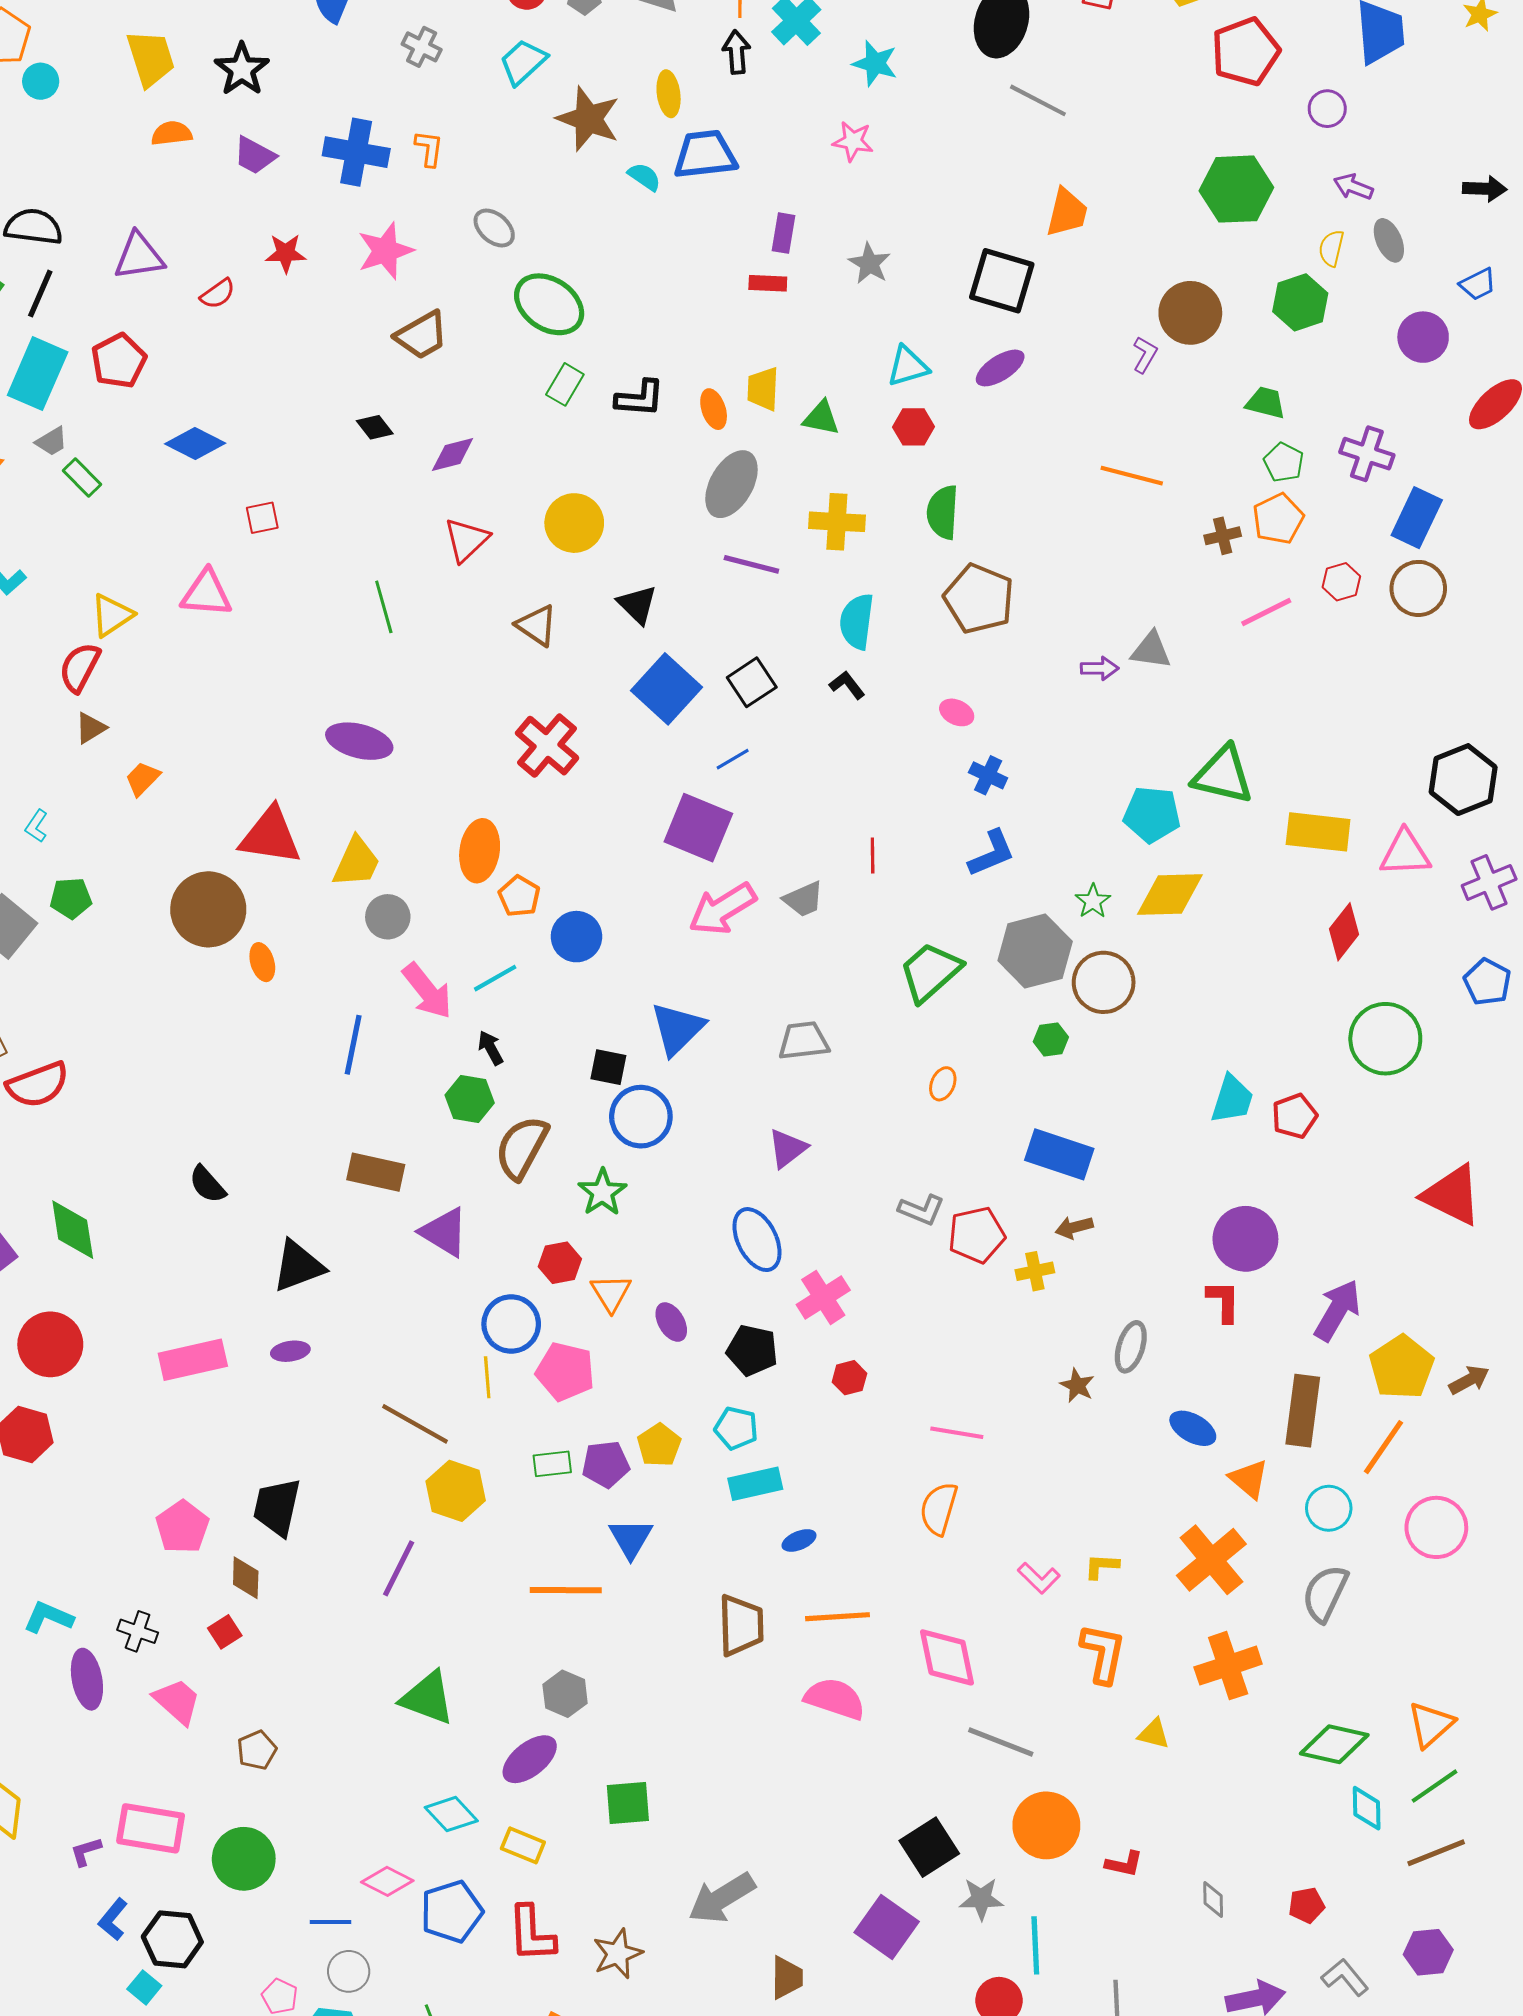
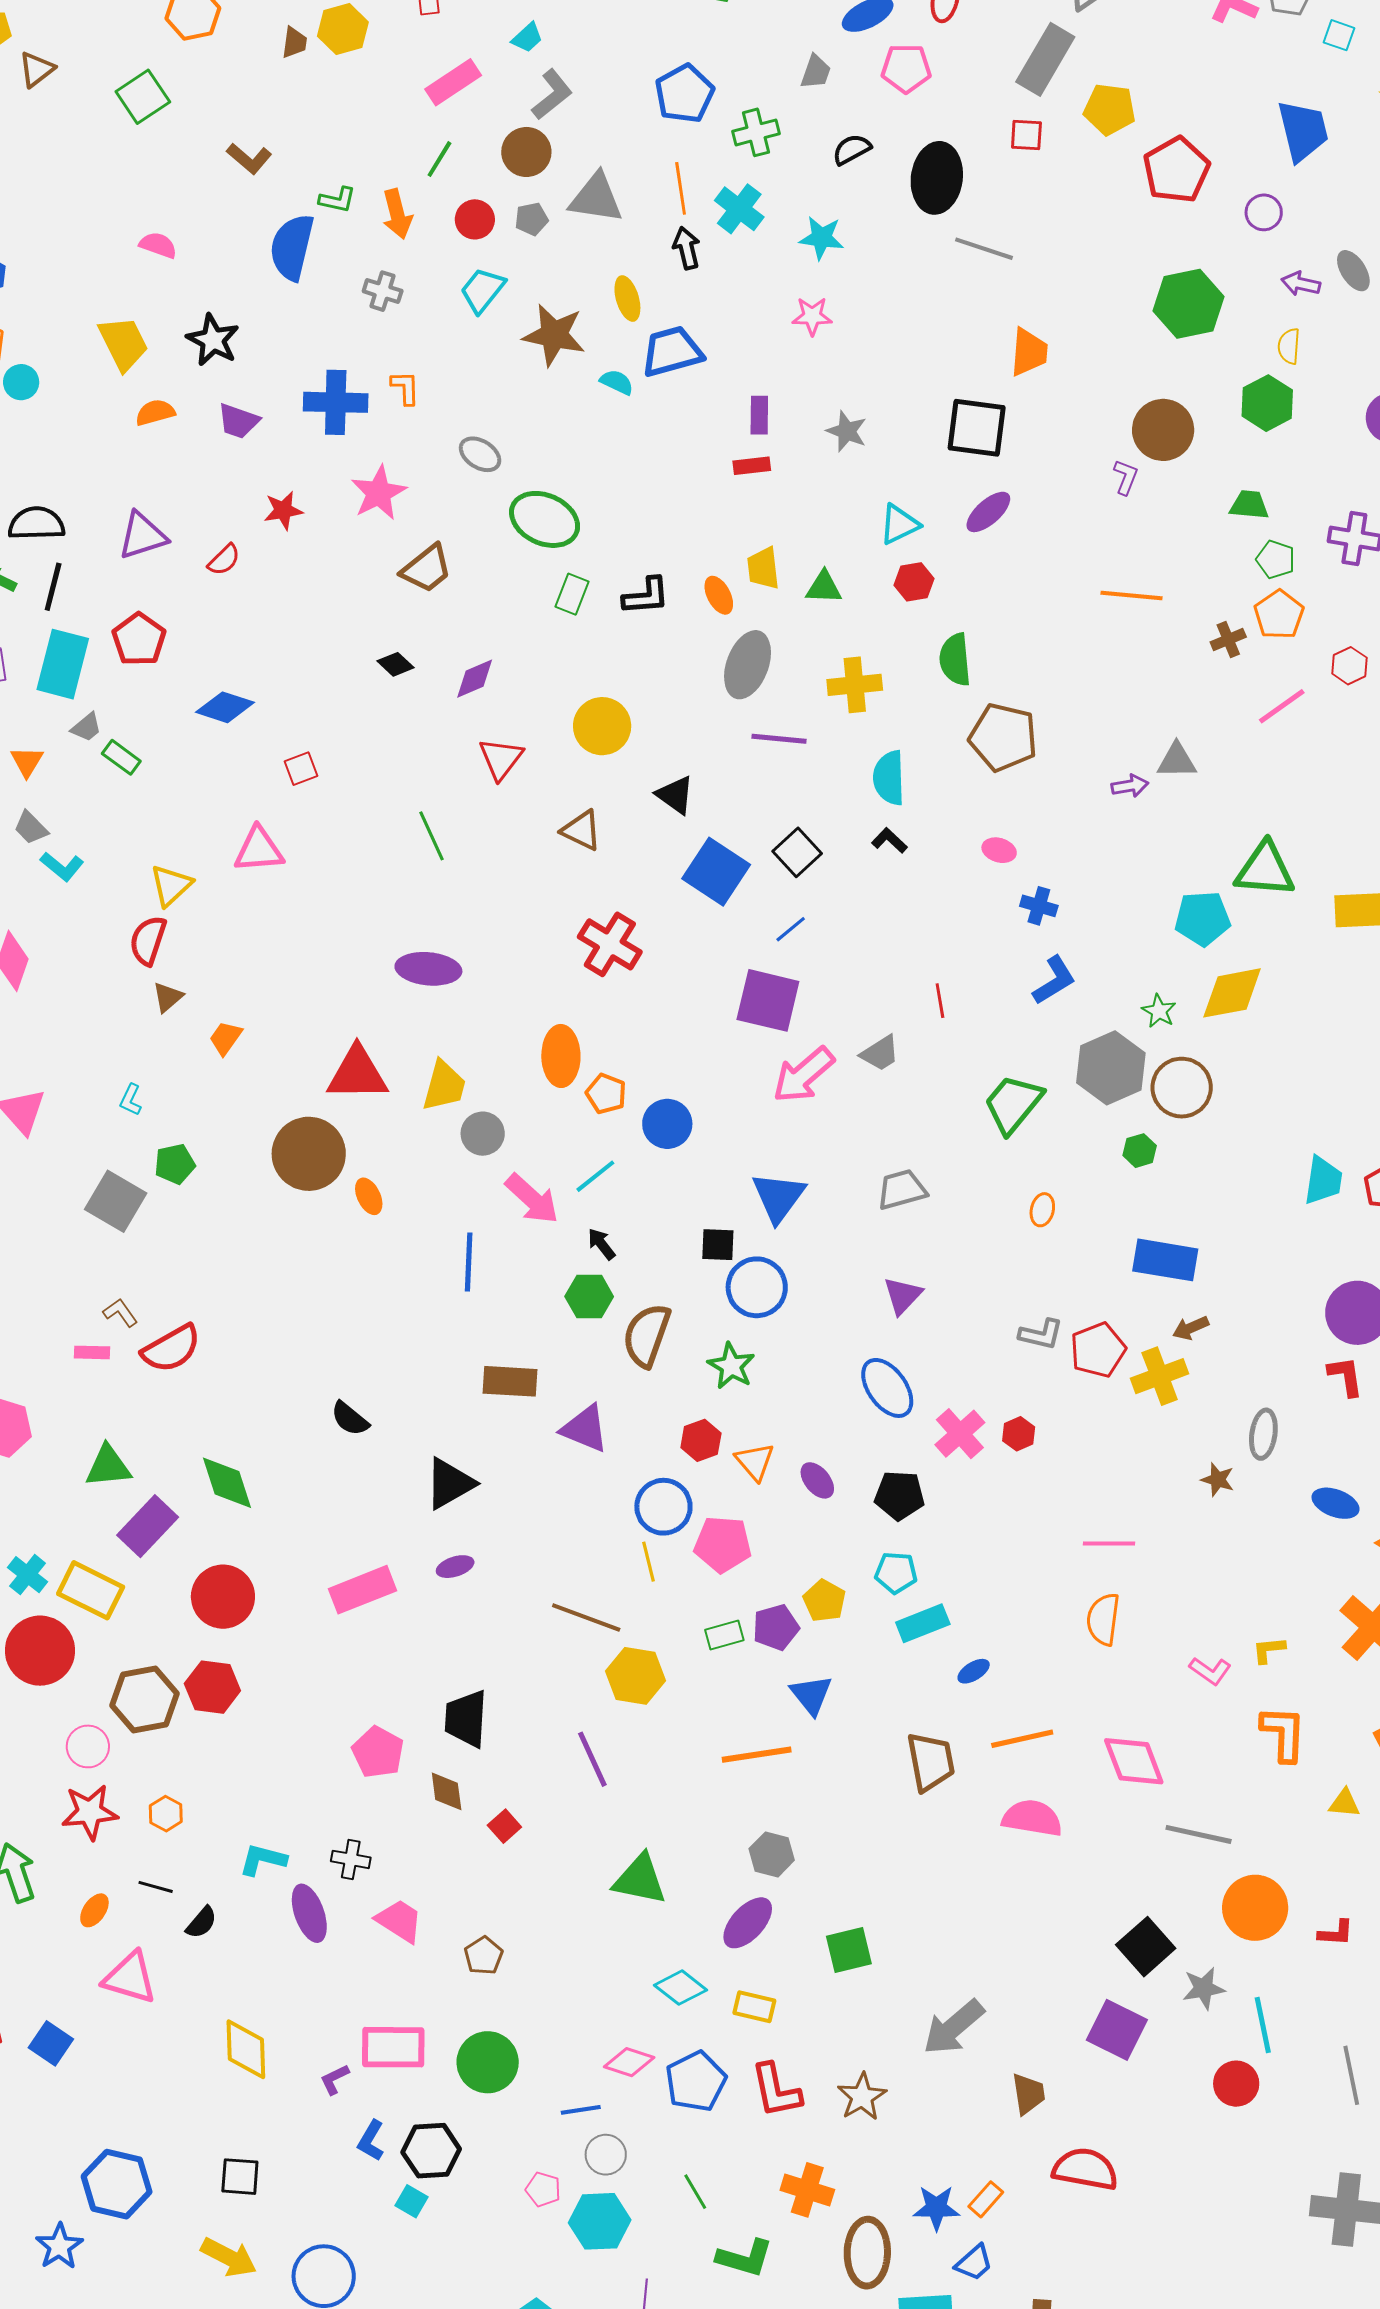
gray ellipse: (1389, 240) -> (1353, 271), moved
yellow cross: (1035, 1271) -> (1160, 1376), size x1.5
red hexagon: (849, 1378) -> (1019, 1434), moved
purple line: (399, 1568) -> (592, 1759), turned -42
red square: (225, 1632) -> (504, 1826), moved

